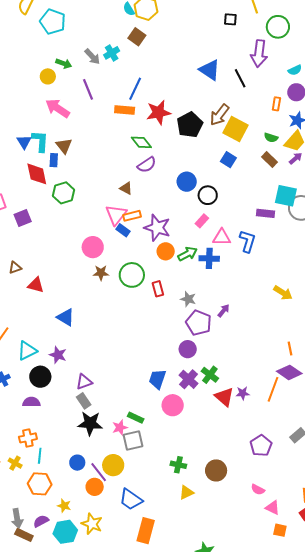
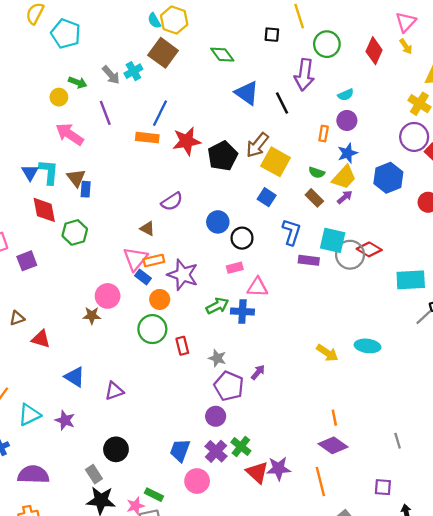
brown square: (137, 37) -> (163, 53), size x1.4
green diamond: (141, 142) -> (222, 55), moved
blue rectangle: (54, 160) -> (86, 189), moved
pink rectangle: (202, 221) -> (235, 268), turned 32
blue L-shape: (248, 241) -> (291, 232), moved
orange circle: (166, 251) -> (160, 299), moved
brown star: (101, 273) -> (92, 316), moved
black circle: (40, 377) -> (116, 449), moved
purple triangle: (84, 382) -> (114, 391), moved
orange line: (273, 389) -> (320, 482), moved, turned -35
purple star: (243, 393) -> (279, 468), size x1.5
purple semicircle: (31, 402) -> (33, 475), size x1.5

